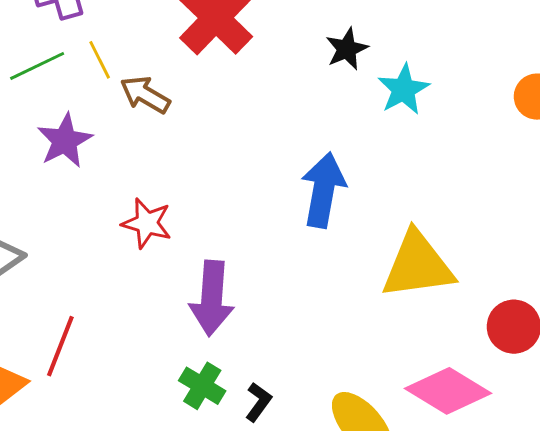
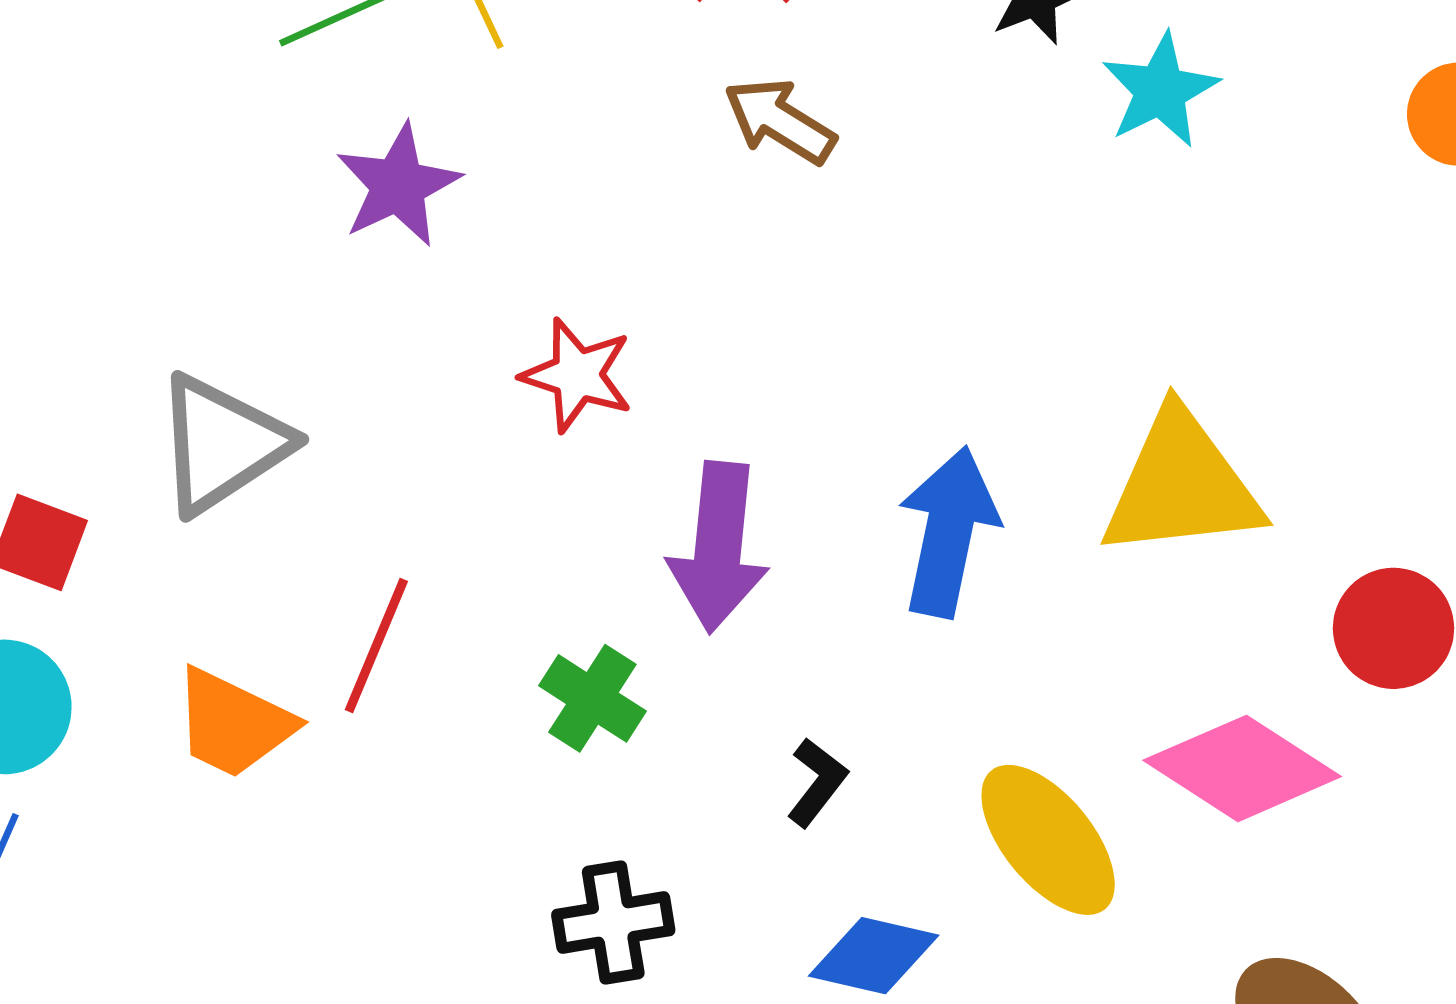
brown arrow: (145, 95) -> (780, 121), moved
blue arrow: (323, 190) -> (948, 532), moved
green cross: (202, 386) -> (592, 698), moved

